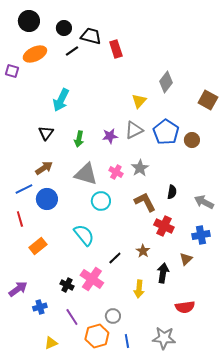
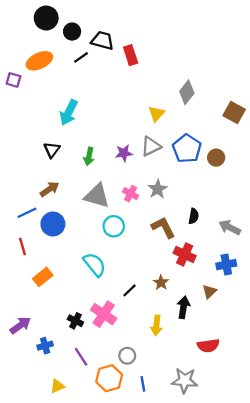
black circle: (29, 21) -> (46, 18), moved

